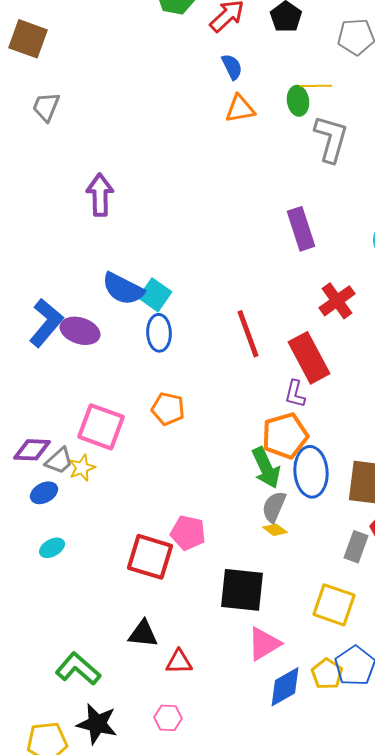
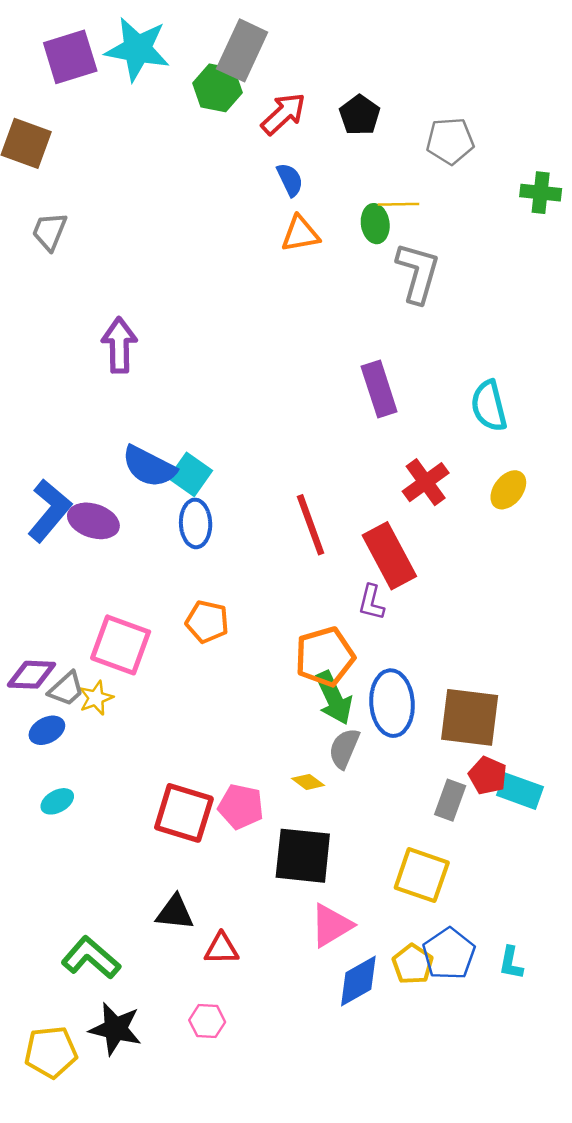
orange pentagon: (285, 436) -> (325, 657), moved
yellow diamond: (275, 530) -> (308, 782), moved
pink pentagon: (188, 533) -> (241, 807), moved

